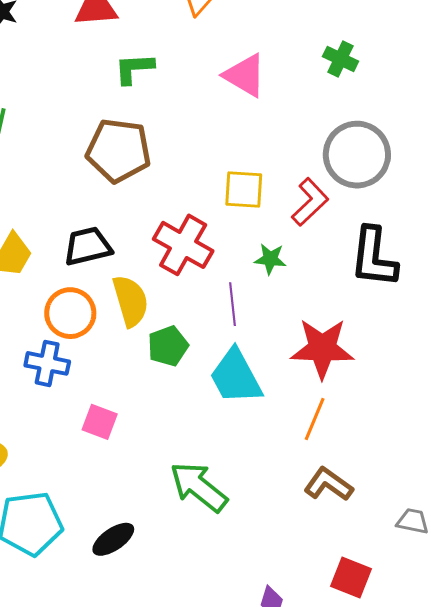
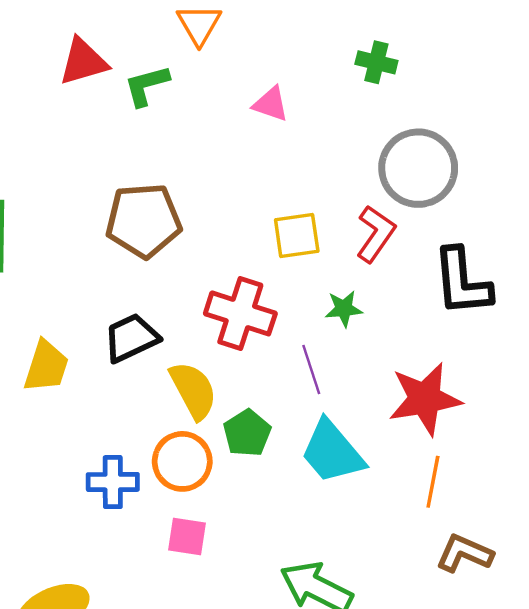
green L-shape: (134, 68) -> (147, 85), moved
pink triangle: (245, 75) -> (271, 104), size x0.7
orange circle: (70, 313) -> (182, 461), moved

